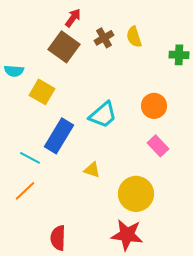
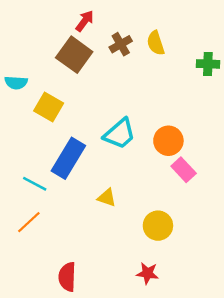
orange circle: (154, 106) -> (168, 141), moved
yellow circle: (136, 194) -> (158, 226), size x0.7
red star: (127, 235) -> (147, 273), size x0.6

